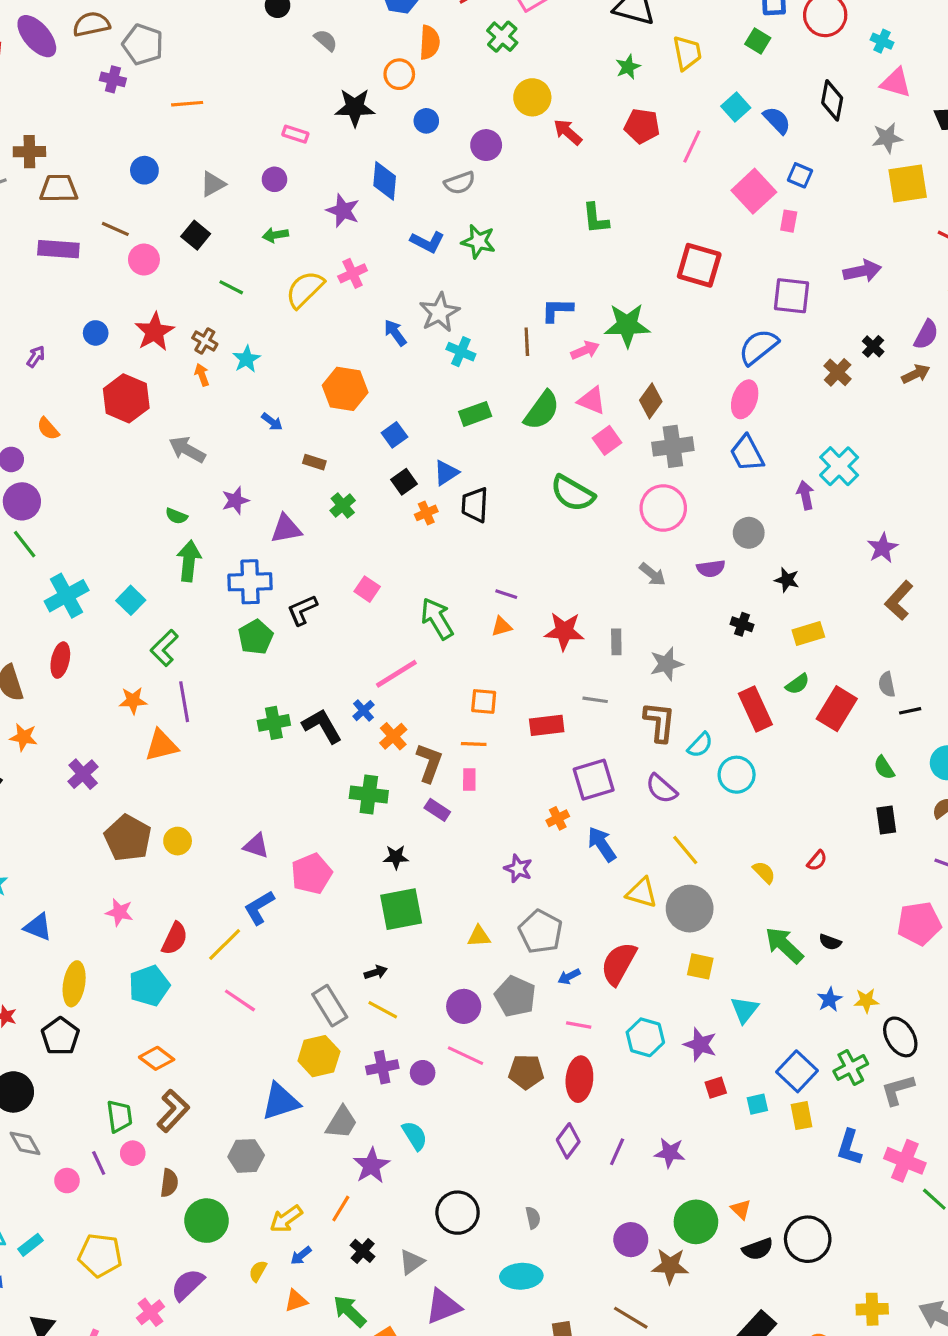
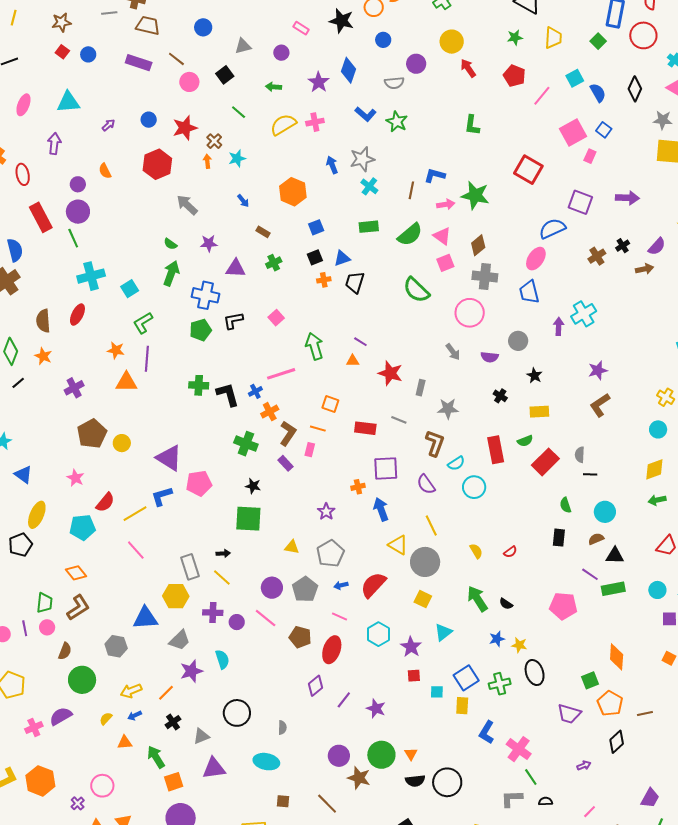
purple triangle: (256, 846) -> (169, 458), size x1.6
gray L-shape: (898, 1090) -> (512, 799), moved

